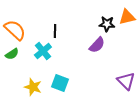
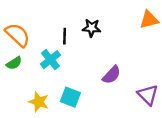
black star: (107, 24) -> (92, 28), moved
purple semicircle: (97, 45) -> (111, 75), moved

